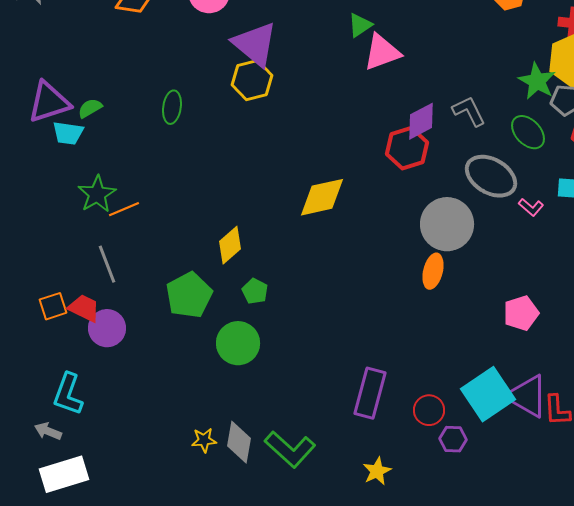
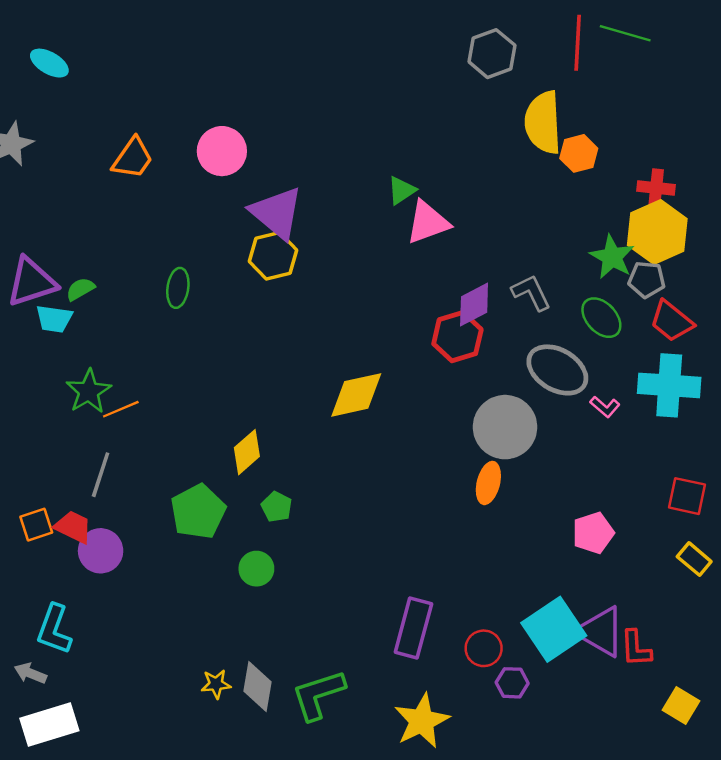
gray line: (107, 264) -> (101, 475), turned 39
green circle: (238, 343) -> (256, 569), size x0.7
green L-shape: (290, 449) -> (318, 695), turned 120
yellow star: (377, 471) -> (422, 721), size x1.6

